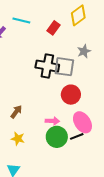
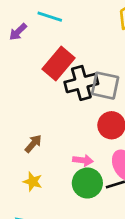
red rectangle: (53, 28) -> (59, 63), moved, size x1.6
black cross: (47, 66) -> (81, 83), turned -30

